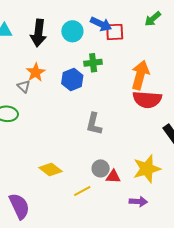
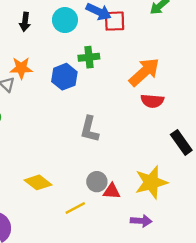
black arrow: (38, 33) -> (25, 22), size x0.6
orange star: (36, 72) -> (21, 68), turned 30
orange arrow: (140, 75) -> (144, 72), turned 32
red semicircle: (147, 100) -> (152, 101), size x0.7

